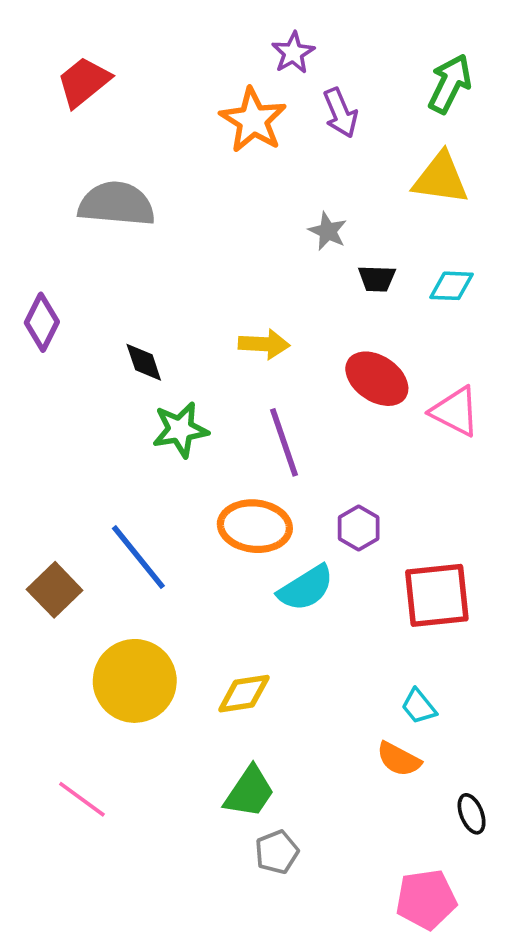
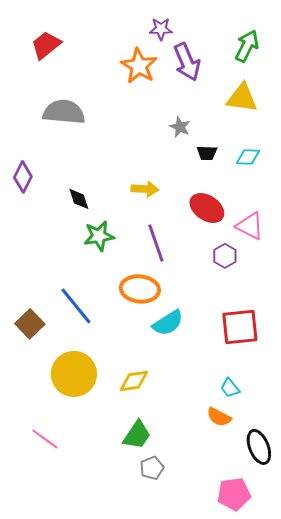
purple star: (293, 53) -> (161, 29), turned 30
purple arrow: (340, 113) -> (187, 62), size x1.4
purple hexagon: (359, 528) -> (225, 256), moved
black ellipse: (472, 814) -> (259, 447), size x1.6

